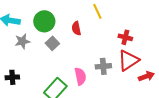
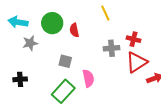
red semicircle: (76, 28) -> (74, 30), moved
gray square: (52, 43) -> (65, 61), moved, turned -32
gray cross: (103, 66) -> (111, 48), moved

